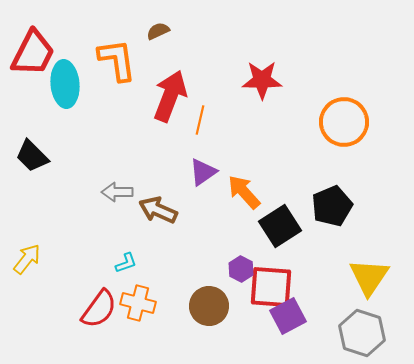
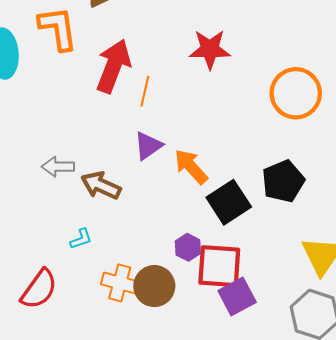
cyan L-shape: (126, 263) -> (81, 239), moved
orange cross: (138, 303) -> (120, 283), moved

